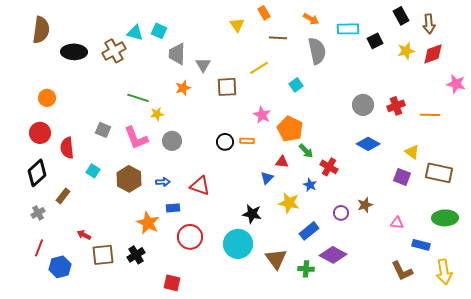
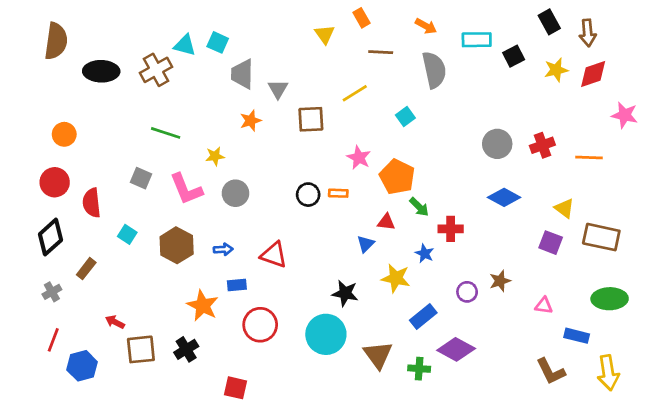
green line: (138, 98) -> (166, 133), moved
red cross: (329, 167) -> (451, 229), turned -30

